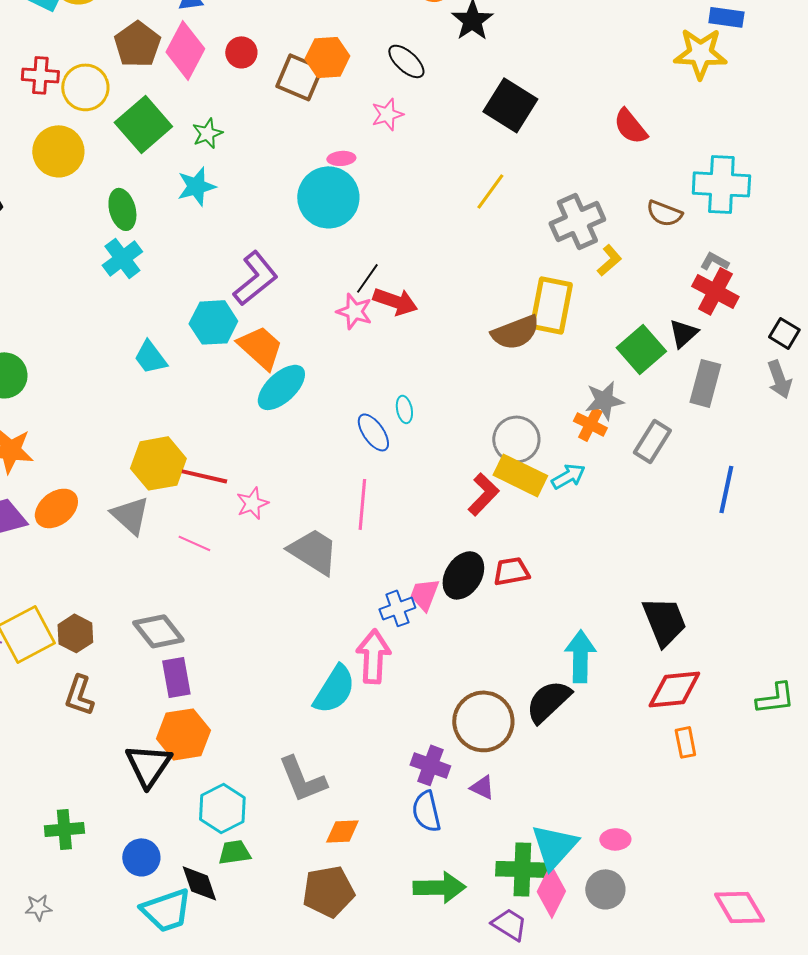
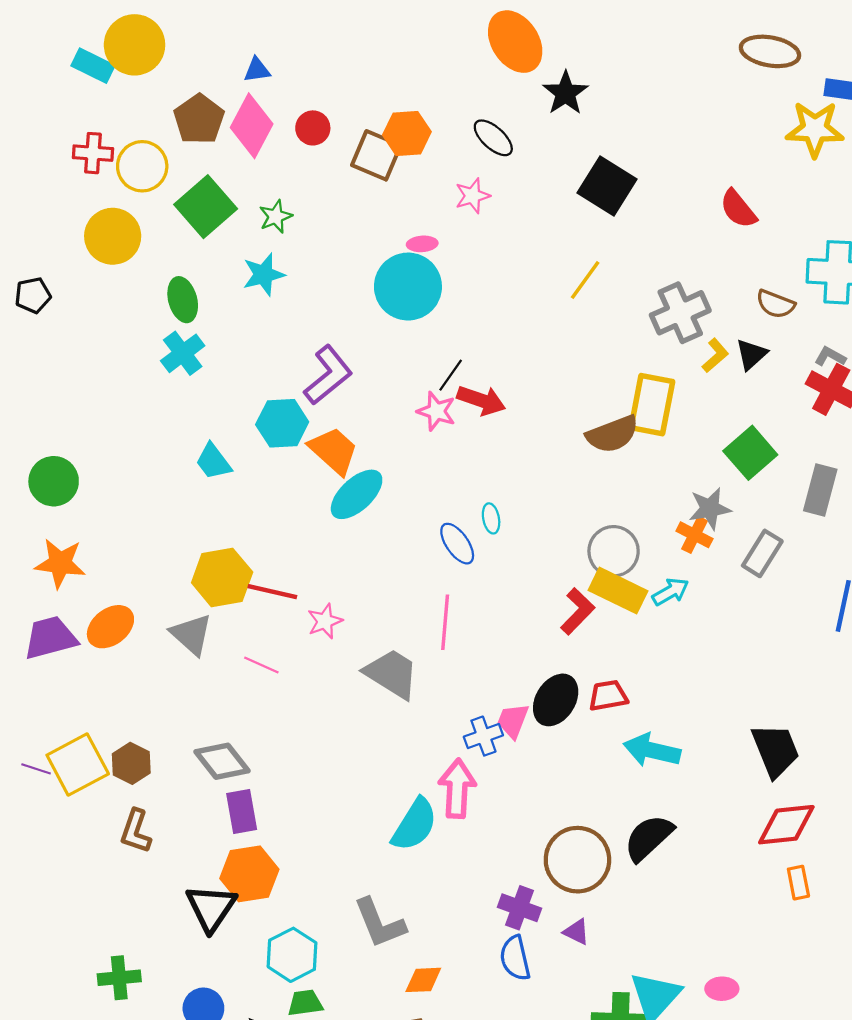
black triangle: (683, 333) -> (751, 354), moved
cyan arrow: (580, 656) -> (652, 750), moved, turned -78

